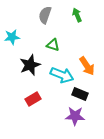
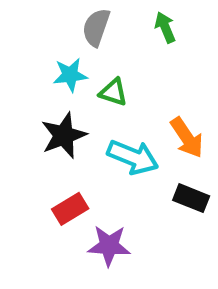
cyan star: (12, 37) -> (70, 75), moved
black rectangle: (80, 94) -> (191, 198), moved
purple star: (75, 116) -> (109, 246), moved

